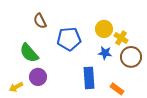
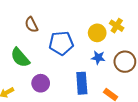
yellow cross: (121, 38) -> (117, 26), moved
purple circle: (38, 77) -> (41, 83), moved

